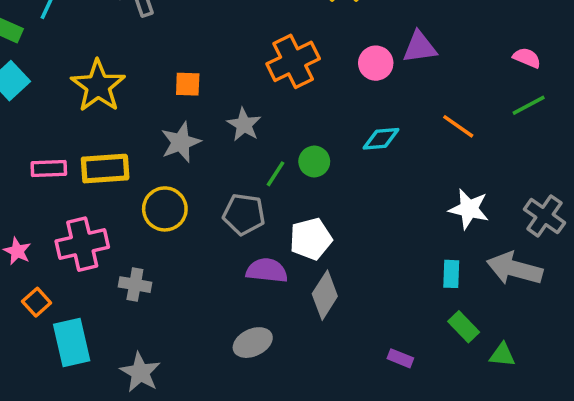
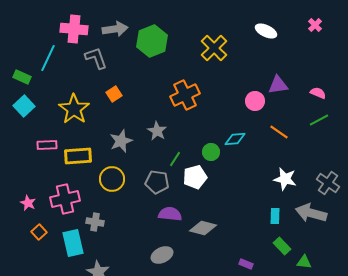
purple triangle: (420, 47) -> (278, 85), moved
pink circle: (376, 63) -> (255, 101), moved
orange square: (188, 84) -> (114, 94), moved, turned -35
green circle: (314, 162) -> (211, 152), moved
pink rectangle: (49, 169) -> (47, 145), moved
white pentagon: (311, 239) -> (195, 177), moved
gray diamond: (325, 295) -> (203, 228), turned 72
cyan rectangle: (72, 343) -> (73, 243), moved

